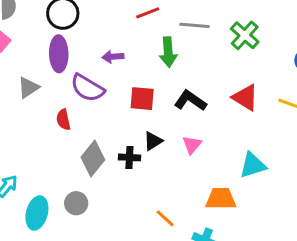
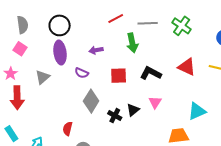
purple semicircle: (87, 88) -> (82, 73), size x0.6
red semicircle: (63, 120) -> (68, 129), moved, turned 32
black triangle: (153, 141) -> (133, 110), moved
black cross: (129, 157) -> (115, 116), turned 32
gray diamond: (93, 159) -> (91, 101), moved

